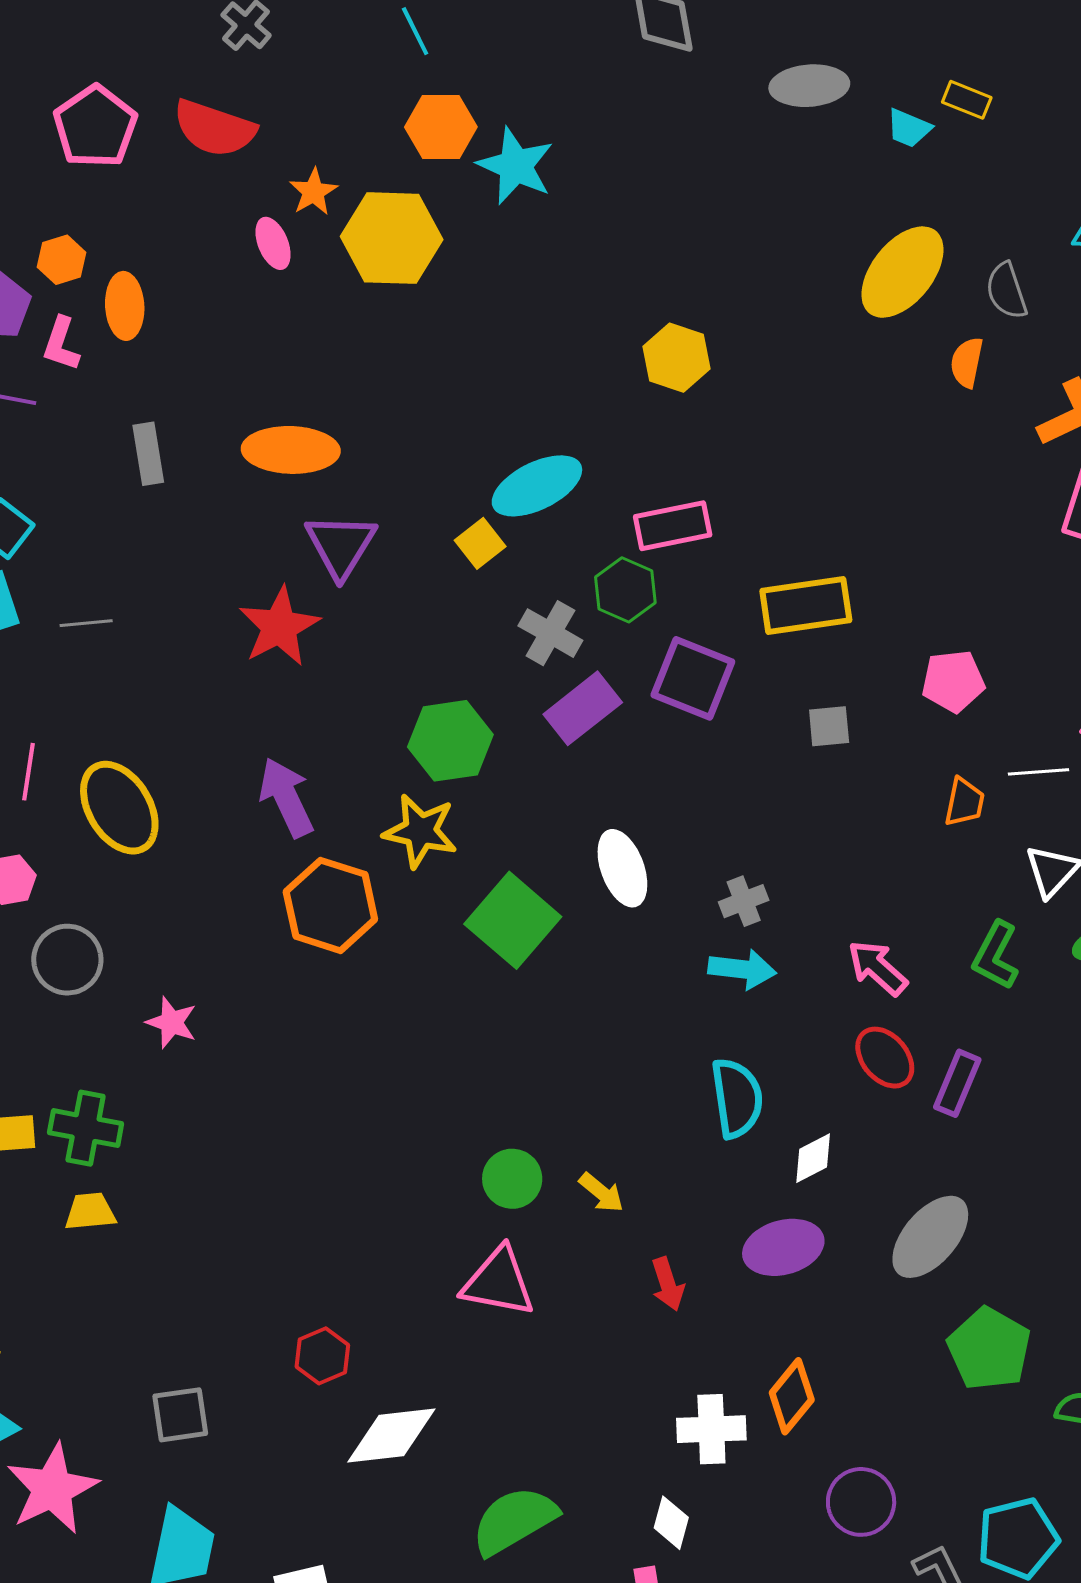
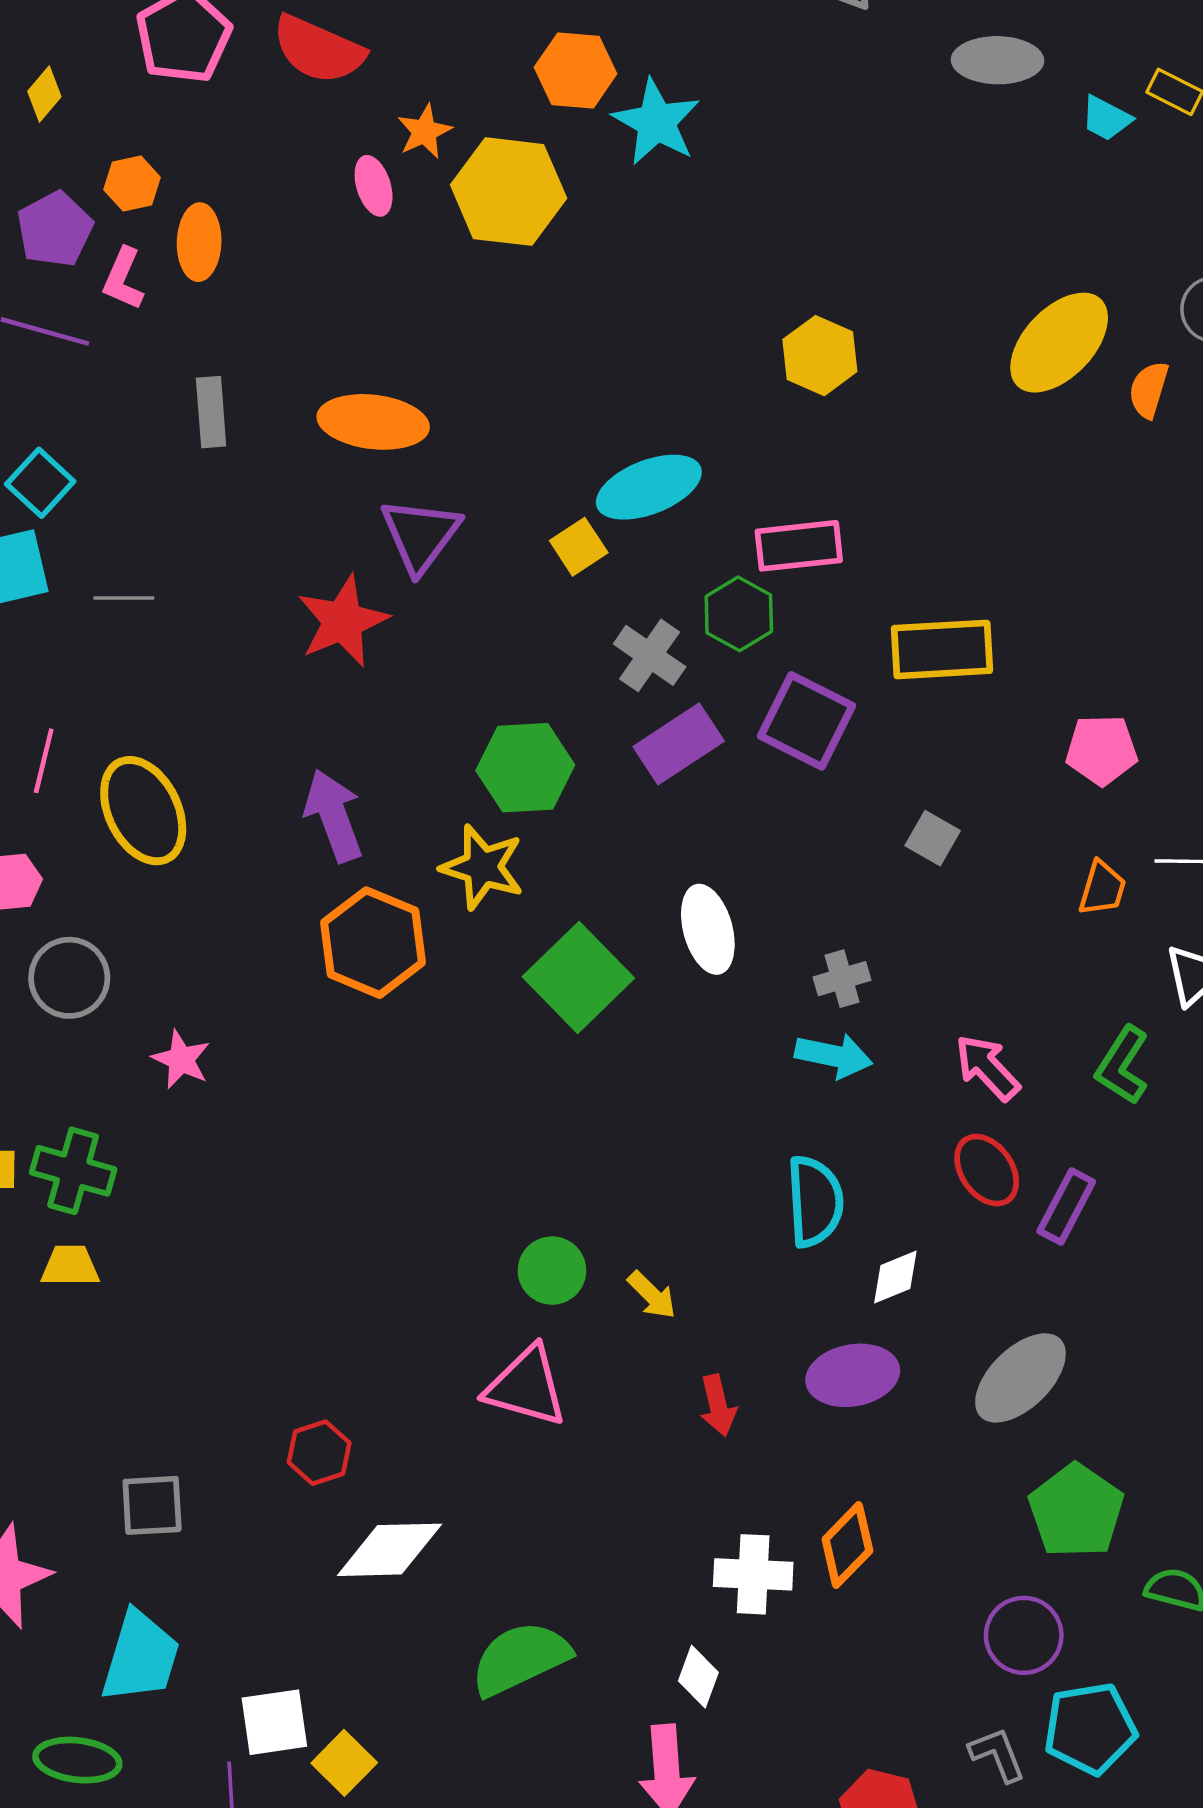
yellow ellipse: (902, 272) -> (1059, 343), moved
gray square: (829, 726) -> (933, 838), moved, turned 30
purple circle: (861, 1502) -> (1024, 1635), moved

